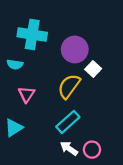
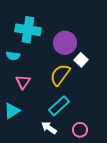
white arrow: (69, 148) -> (49, 128), moved

